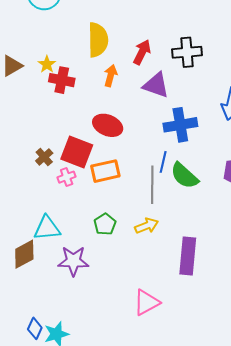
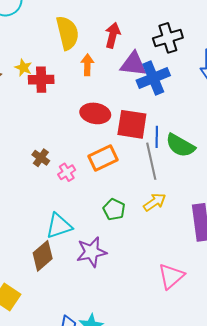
black cross: (187, 52) -> (168, 38), moved
blue cross: (180, 125) -> (153, 78), moved
red square: (77, 152) -> (132, 124), moved

